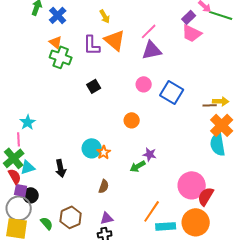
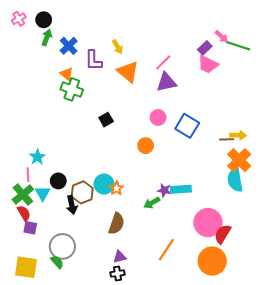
purple L-shape: (92, 45) -> (94, 60), moved
orange circle: (132, 120) -> (146, 146), moved
cyan triangle: (28, 167) -> (43, 193), moved, turned -42
brown semicircle: (104, 186) -> (116, 224), size x1.5
black circle: (31, 195) -> (58, 181), moved
gray circle: (19, 208) -> (62, 246), moved
brown hexagon: (71, 217) -> (82, 192), moved
cyan rectangle: (166, 226) -> (181, 189), moved

